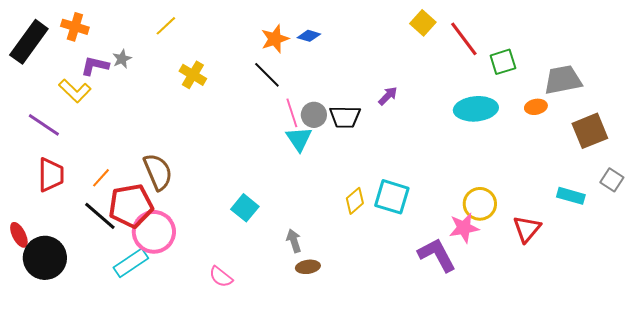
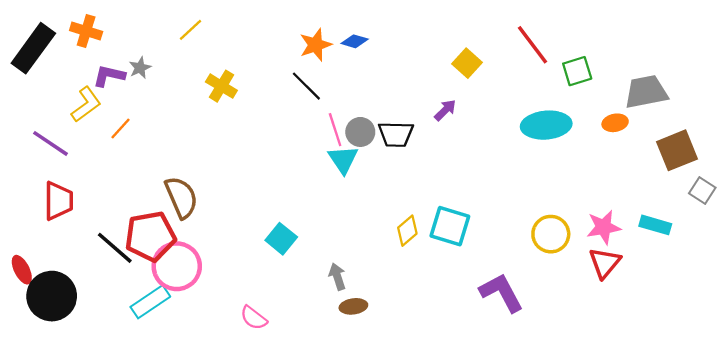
yellow square: (423, 23) -> (467, 63), moved
yellow L-shape: (75, 91) -> (86, 104), turned -80
orange line: (101, 178) -> (120, 129), moved
gray square: (612, 180) -> (702, 190), moved
pink star: (464, 228) -> (604, 227), moved

